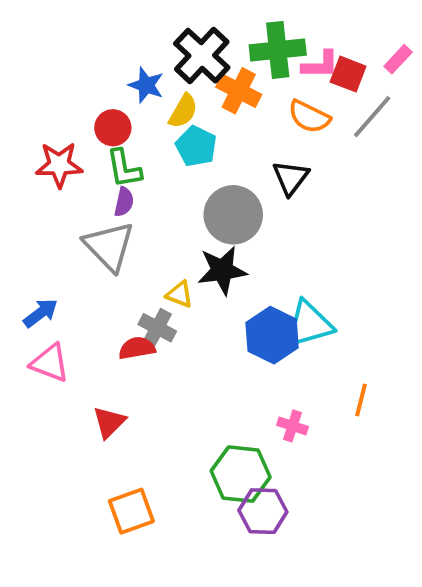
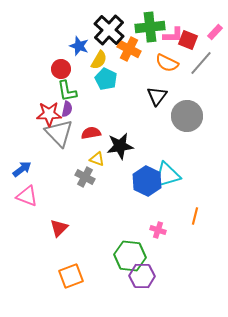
red star: (59, 165) -> (49, 114), moved
gray circle: (233, 215) -> (187, 116), moved
red semicircle: (137, 348) -> (91, 133), moved

